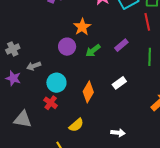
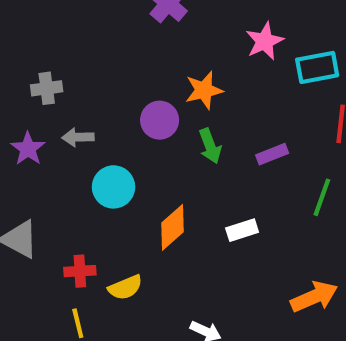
green arrow: (93, 51) -> (210, 146), turned -91
red cross: (51, 103) -> (80, 271), moved, turned 32

